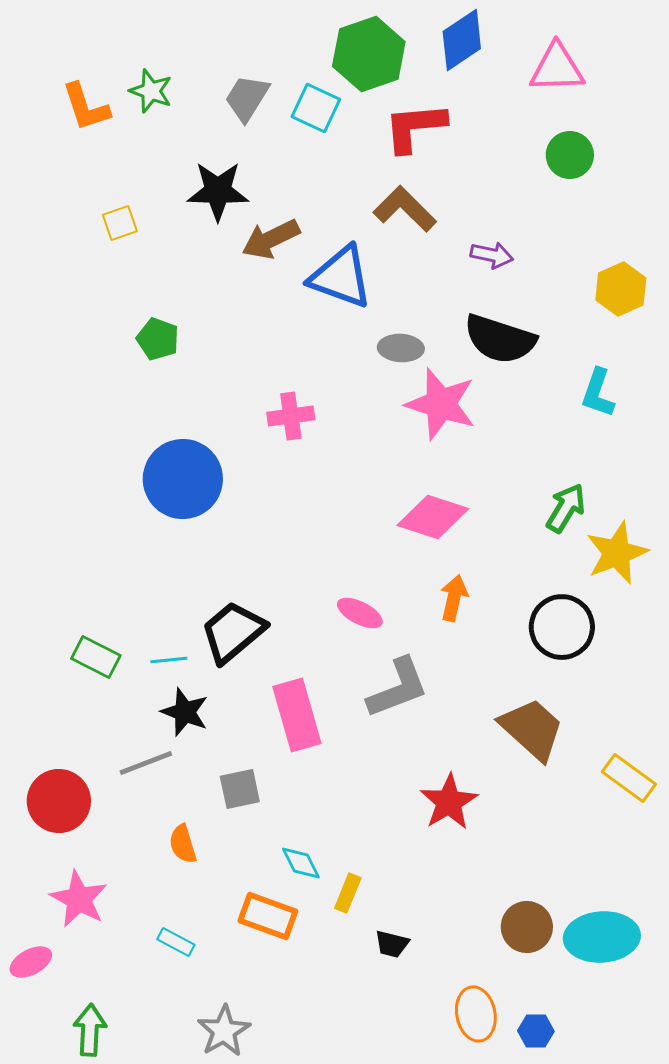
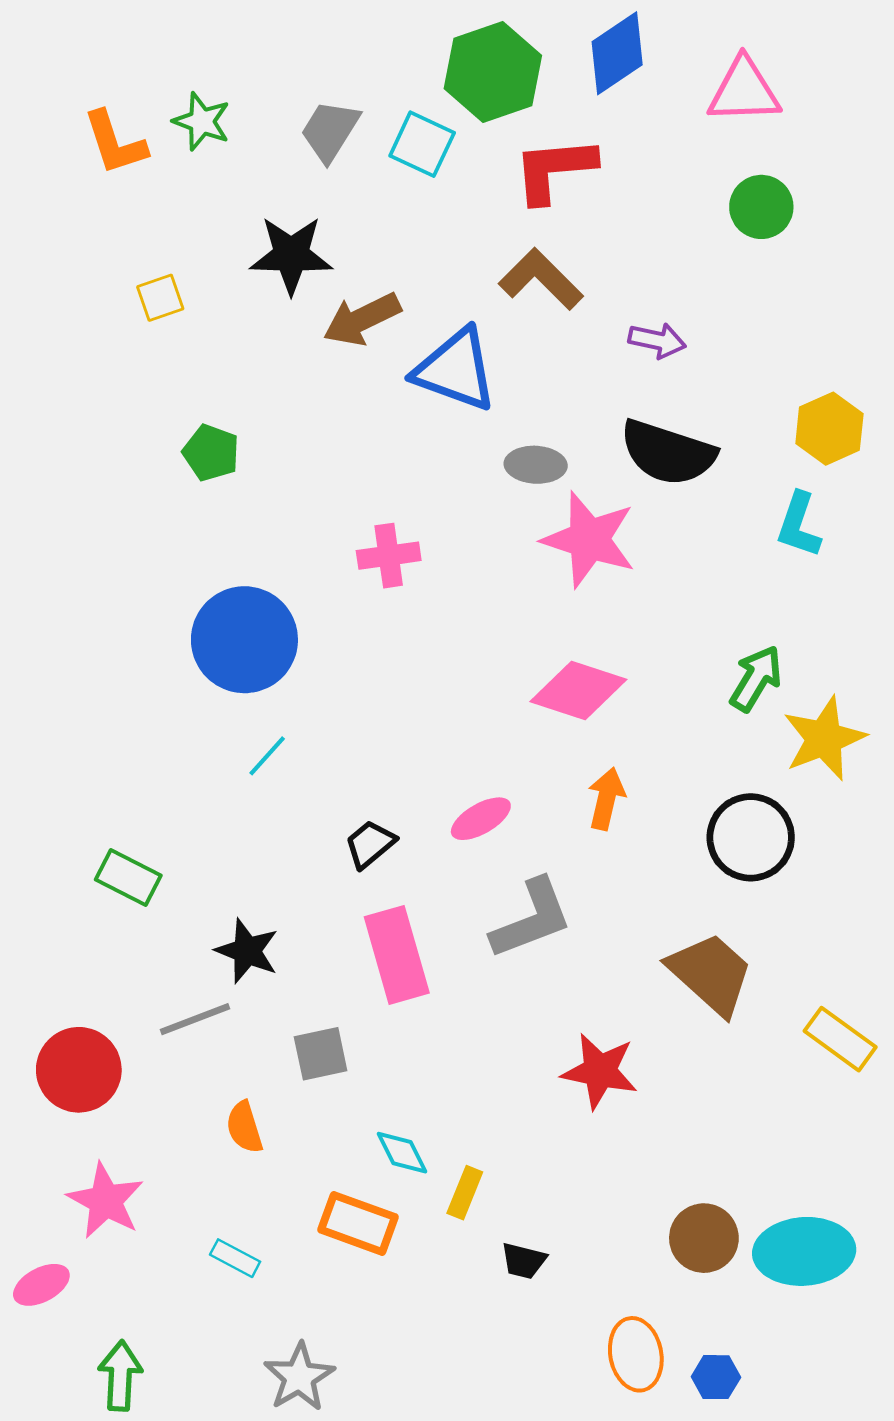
yellow hexagon: (621, 289) -> (829, 429), moved
pink ellipse: (360, 613) -> (481, 819), turned -57
black trapezoid: (233, 632) -> (370, 844), moved, size x0.6
cyan line: (169, 660) -> (267, 756), moved, turned -42
red star: (449, 802) -> (600, 1071), turned -30

